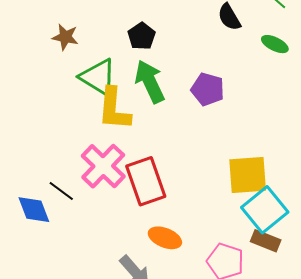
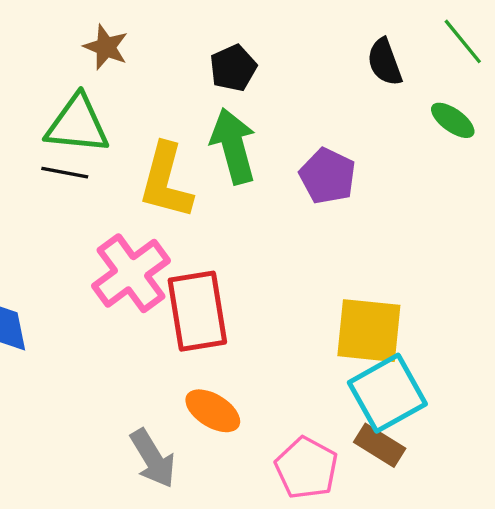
green triangle: (98, 77) -> (77, 124), moved, turned -36
black line: (61, 191) -> (65, 173), moved, turned -36

